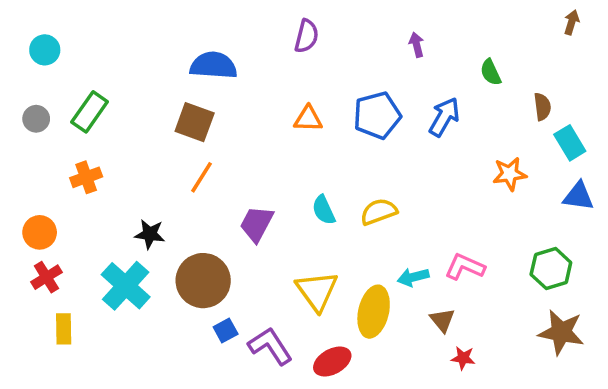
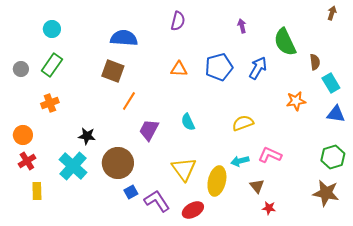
cyan circle: (45, 50) -> (52, 29), moved
green semicircle: (491, 72) -> (285, 42), size x1.8
orange line: (201, 177) -> (129, 101), moved
yellow semicircle: (379, 212) -> (243, 123), moved
green hexagon: (551, 269) -> (333, 157), moved

